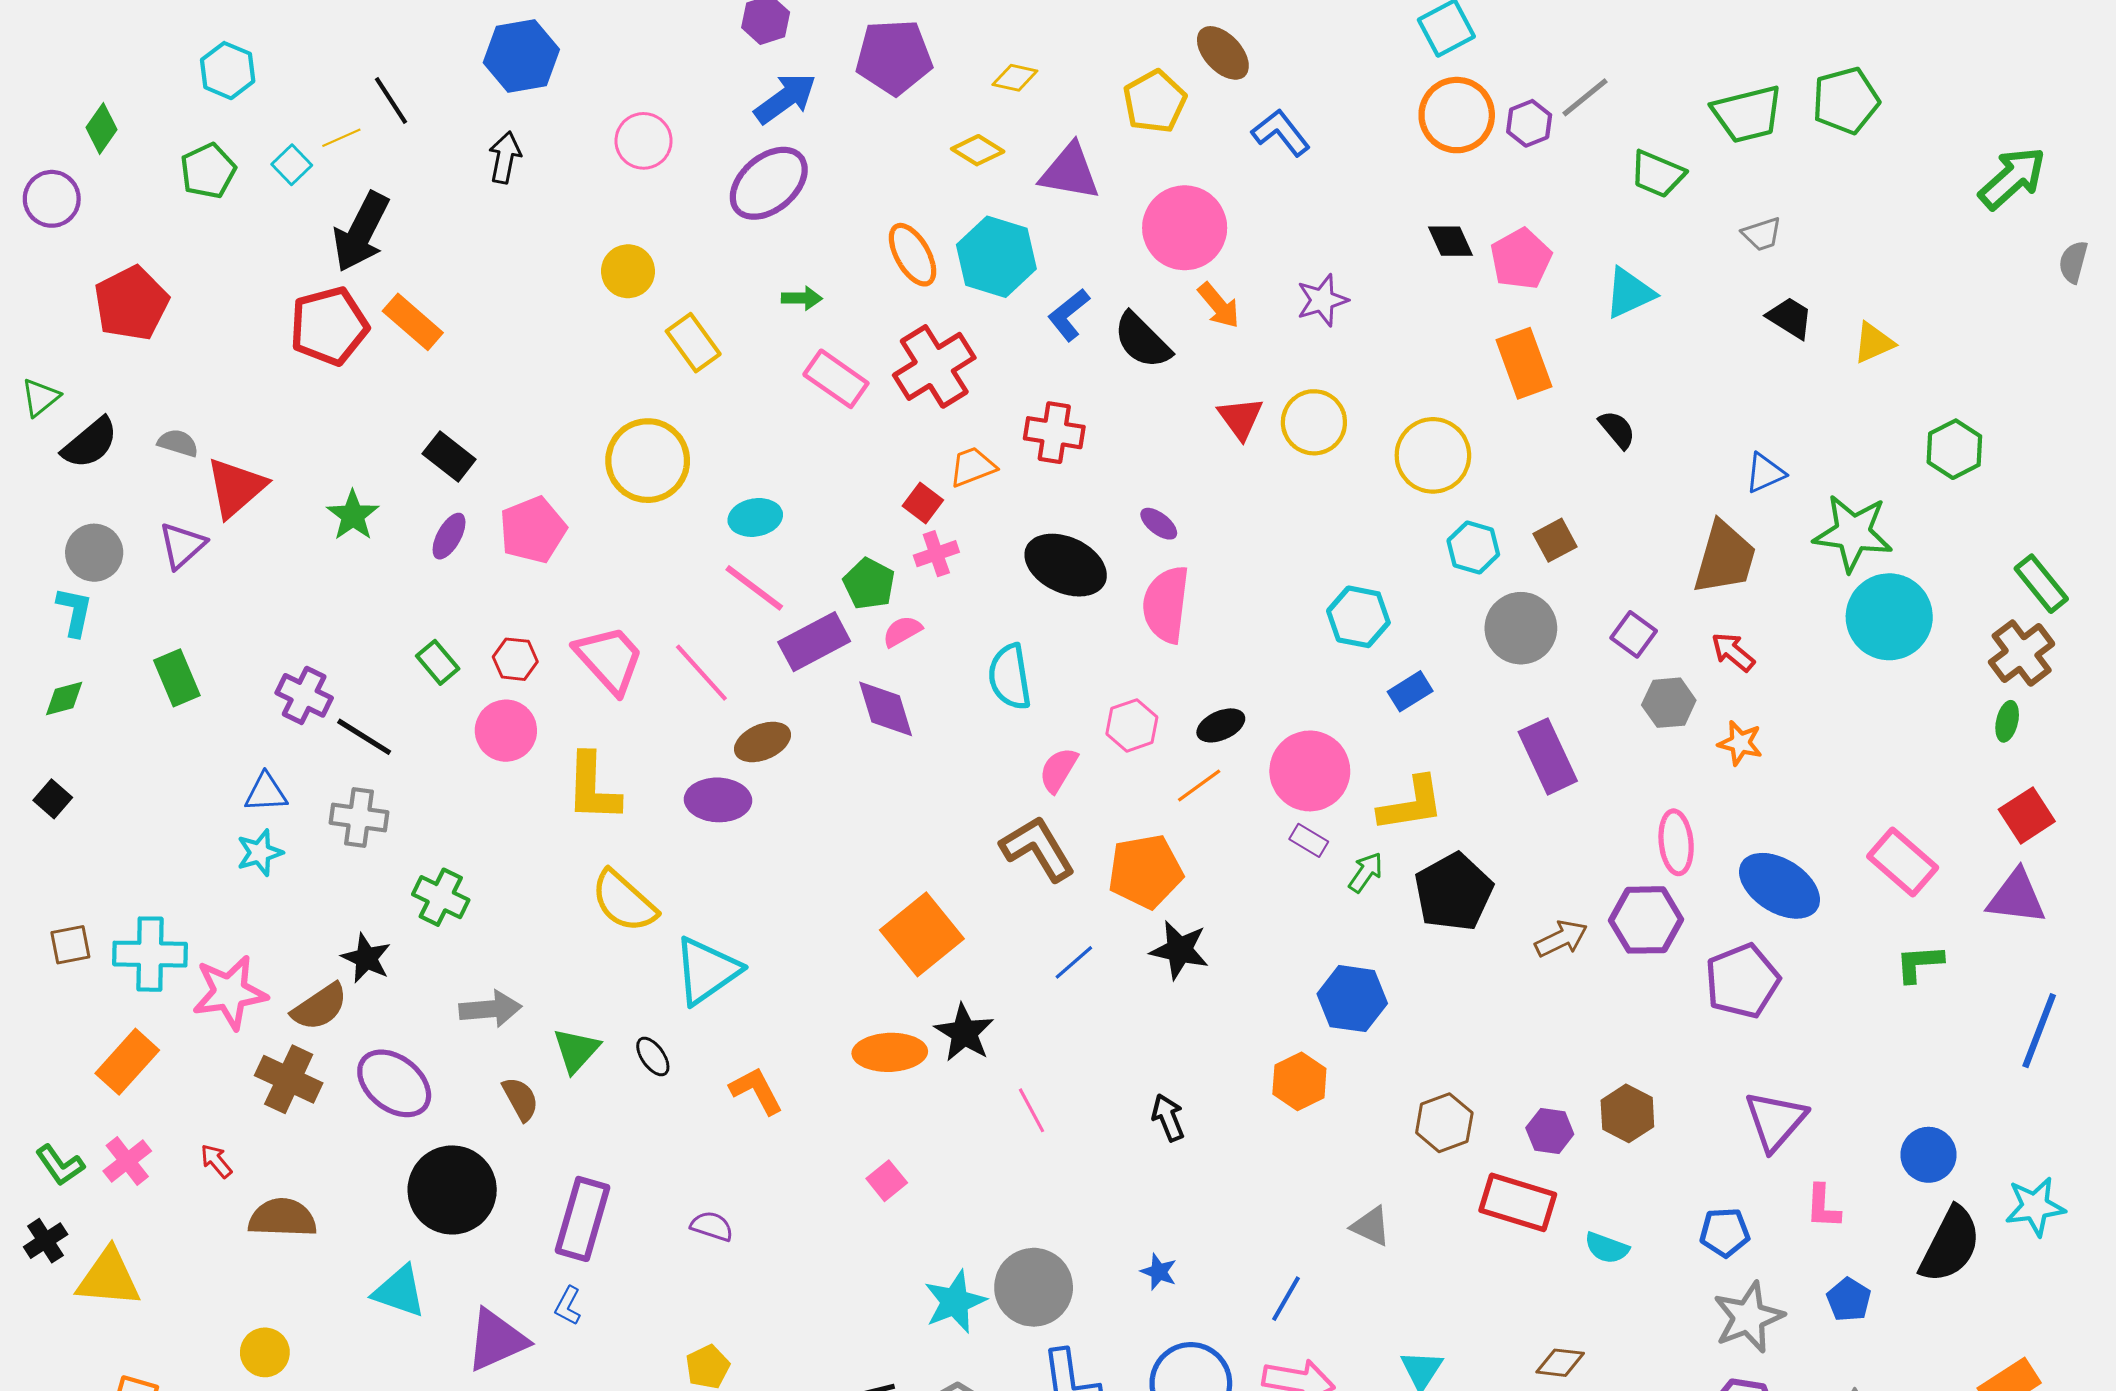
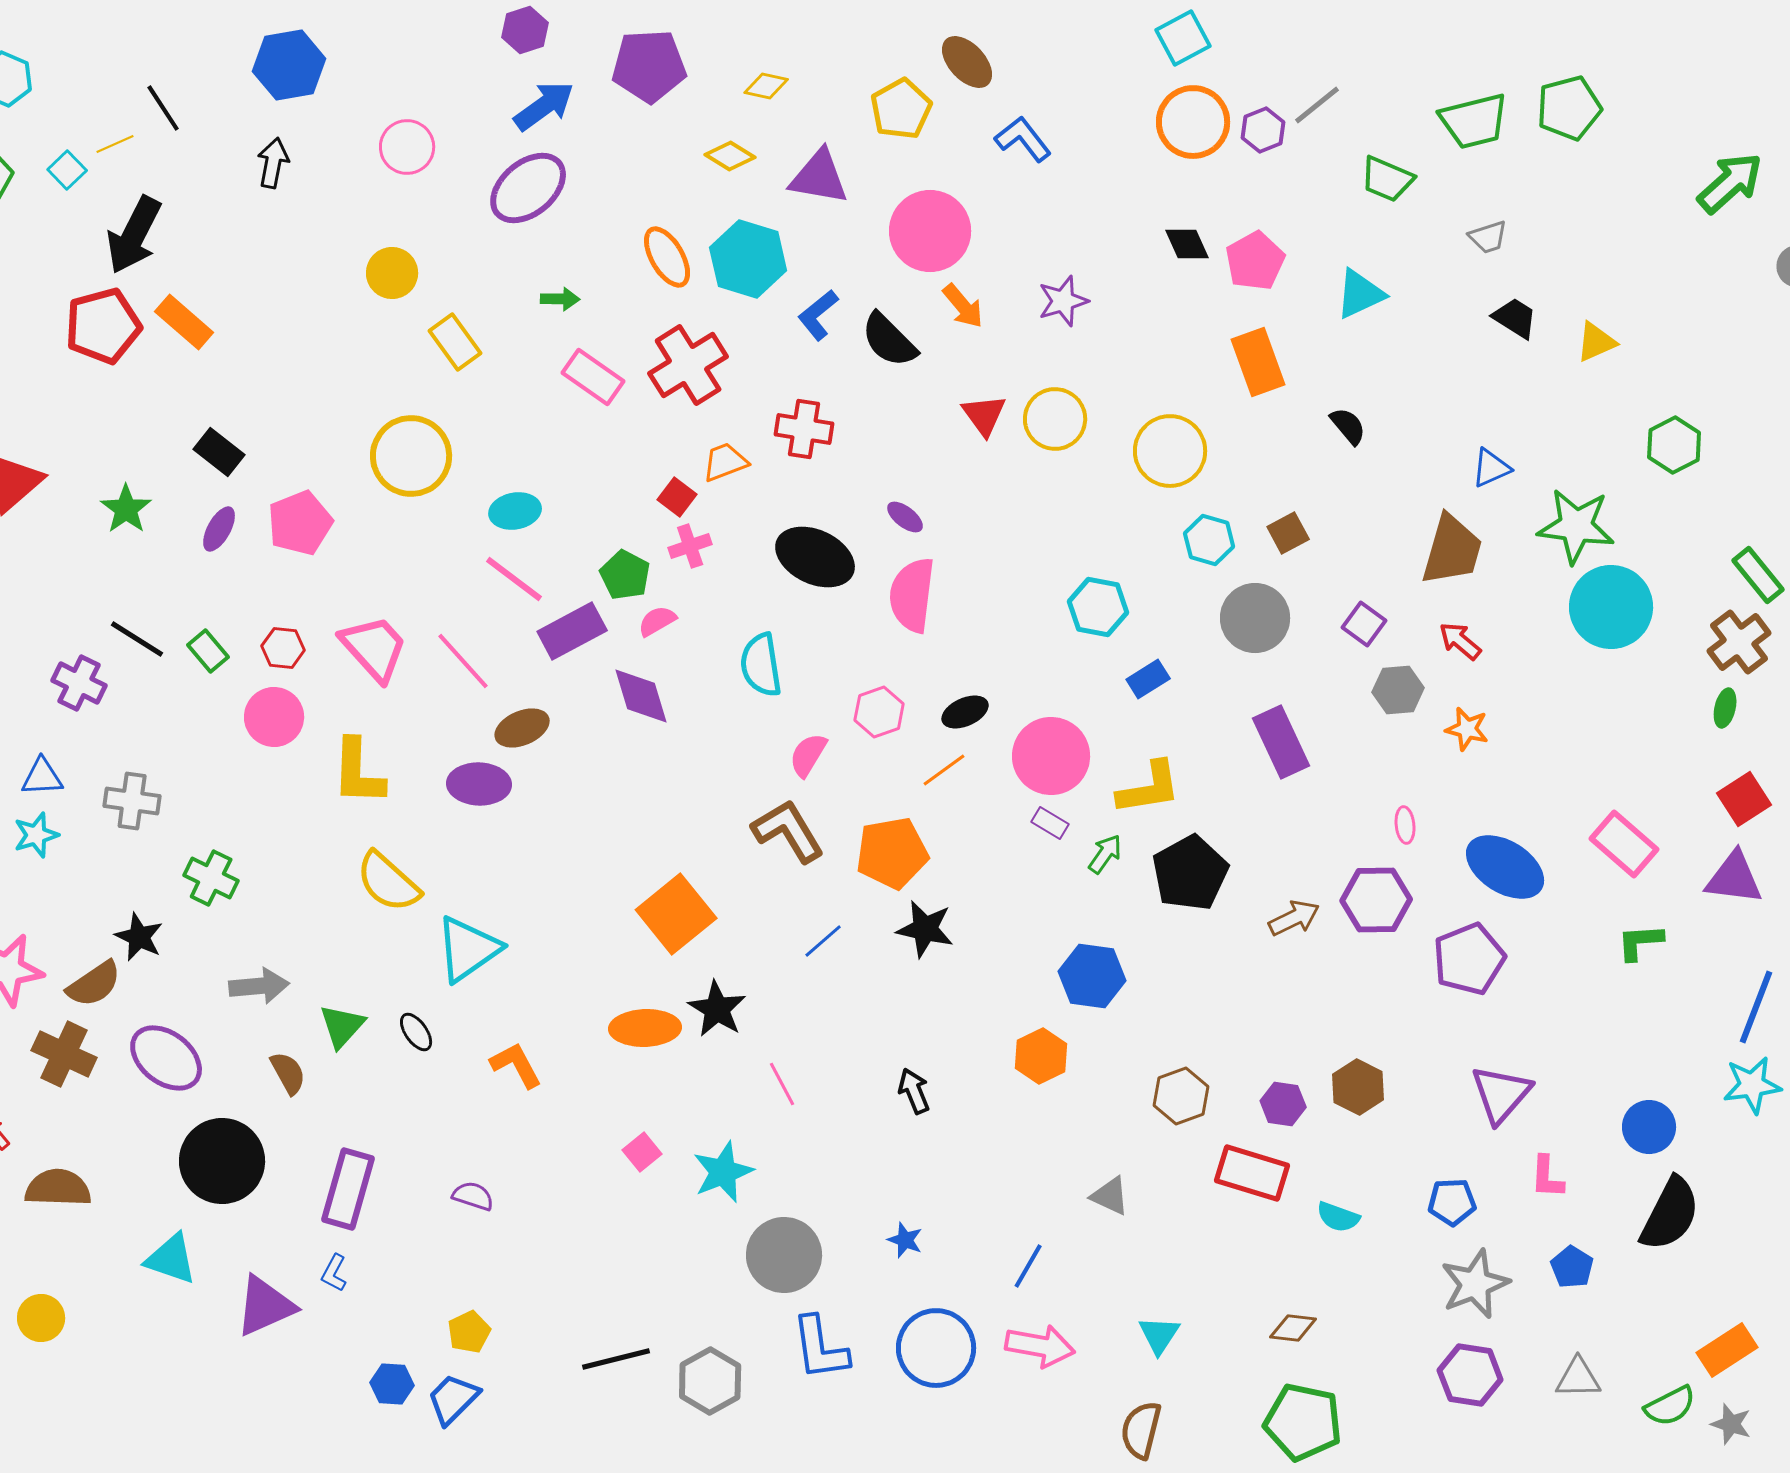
black line: (364, 737) -> (137, 639), moved
pink ellipse: (1676, 842) -> (1405, 825), size x0.6
cyan star: (2035, 1207) -> (1752, 1085), moved
cyan star: (955, 1302) -> (723, 1172), moved

